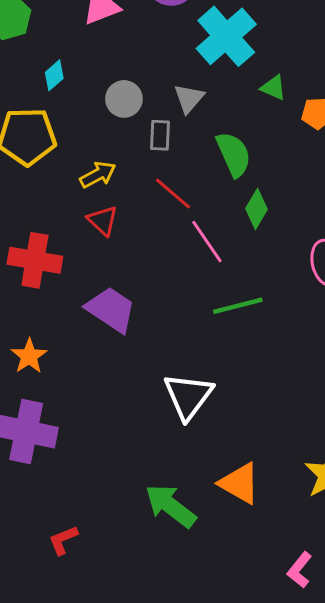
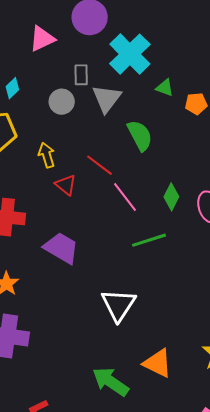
gray triangle: (189, 98) -> (107, 99), size x1.4
gray rectangle: (160, 135) -> (81, 75), moved
yellow arrow: (98, 175) -> (47, 155), turned -75
green diamond: (257, 209) -> (171, 197), moved
red triangle: (103, 220) -> (66, 185), moved

